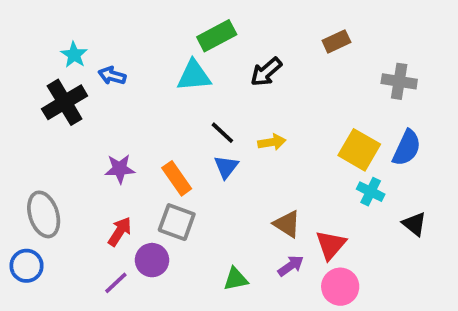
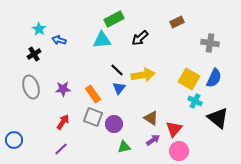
black cross: (65, 102) -> (34, 54), size x0.6
yellow arrow: (272, 142) -> (143, 75), size x1.6
gray ellipse: (44, 214) -> (31, 87), moved
black triangle: (414, 224) -> (218, 118), size x1.6
purple circle: (152, 260) -> (114, 124), moved

